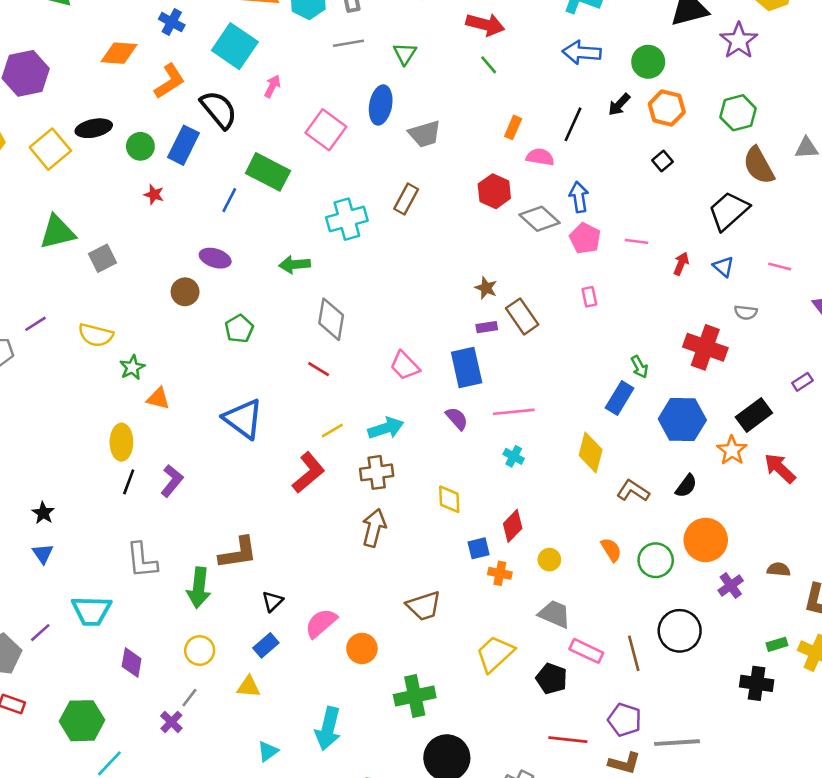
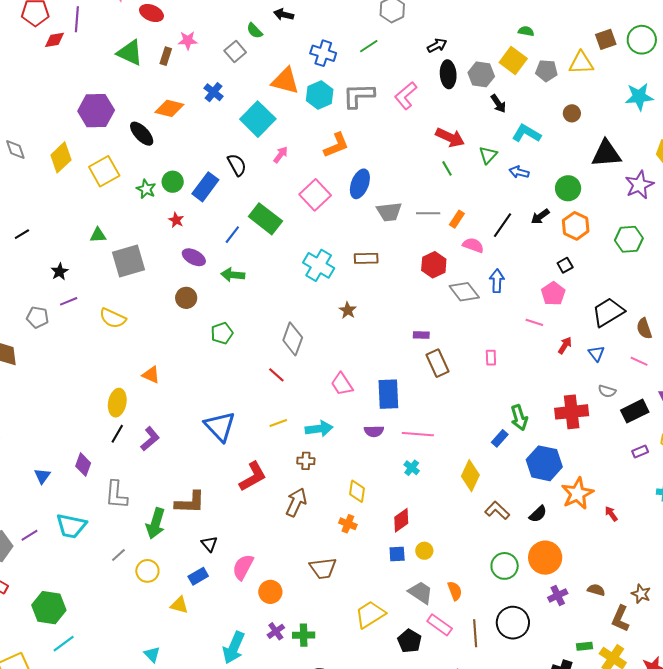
gray line: (348, 43) -> (428, 213), moved
blue arrow: (582, 53) -> (519, 172), size x0.7
green triangle: (405, 54) -> (488, 155), moved
orange L-shape: (169, 81) -> (336, 145), moved
black semicircle: (219, 110) -> (237, 165), size x0.7
black ellipse: (94, 128) -> (142, 134), moved, turned 48
brown semicircle: (759, 165) -> (644, 328), moved, size x0.7
brown rectangle: (406, 199) -> (366, 258), turned 50
cyan cross: (347, 219) -> (319, 265), turned 36
green triangle: (57, 232) -> (98, 235), size x0.6
pink pentagon: (585, 238) -> (553, 294), moved
gray square: (102, 258) -> (128, 261), size x1.6
purple ellipse: (215, 258) -> (194, 257), moved
green arrow: (295, 265) -> (233, 275), moved
brown star: (486, 288) -> (348, 310), moved
purple rectangle: (487, 327) -> (421, 335), moved
red cross: (705, 347) -> (572, 412), turned -36
green star: (132, 367) -> (146, 189), moved, turned -30
green arrow: (639, 367) -> (519, 418), size x1.4
blue rectangle: (620, 398) -> (500, 438), size x0.7
black rectangle: (754, 415) -> (635, 411), moved
purple semicircle: (457, 418) -> (374, 431), turned 120
blue triangle: (243, 419) -> (220, 426), moved
orange star: (732, 450) -> (577, 493), size x1.4
red arrow: (780, 468) -> (611, 514), size x0.6
brown cross: (377, 472) -> (306, 461), size x0.7
red L-shape: (308, 473) -> (253, 477), moved
black star: (43, 513) -> (60, 272), moved
blue square: (479, 548) -> (397, 554), moved
orange semicircle: (611, 550) -> (455, 591), moved
orange cross: (500, 573) -> (348, 524), moved
black triangle: (273, 601) -> (209, 544), turned -36
pink semicircle: (321, 623) -> (243, 567), turned -32
purple diamond: (132, 662) -> (83, 465), moved
green cross: (415, 696) -> (304, 635), size x0.7
gray line: (189, 698) -> (118, 555), moved
purple cross: (171, 722) -> (276, 631), moved
cyan triangle: (268, 751) -> (152, 654), moved, turned -48

